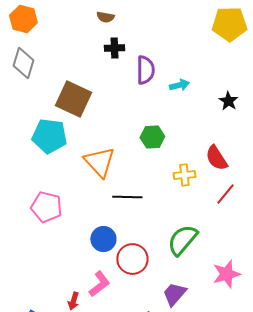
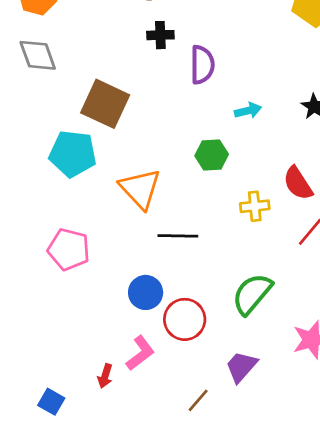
gray diamond: (23, 63) -> (38, 55), turned -36
cyan arrow: (179, 85) -> (248, 111), moved

